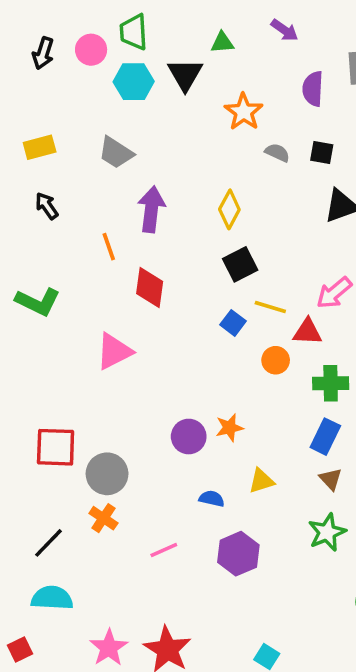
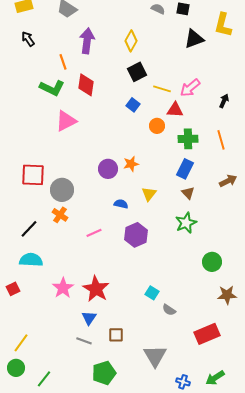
green L-shape: (38, 302) -> (52, 88), moved
yellow line: (270, 307) -> (162, 89), moved
yellow triangle: (261, 481) -> (149, 194), turned -35

